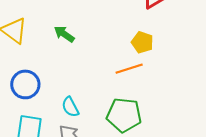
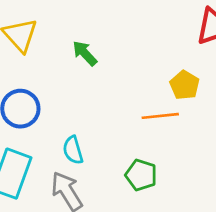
green pentagon: (124, 115) -> (141, 175), size x0.7

